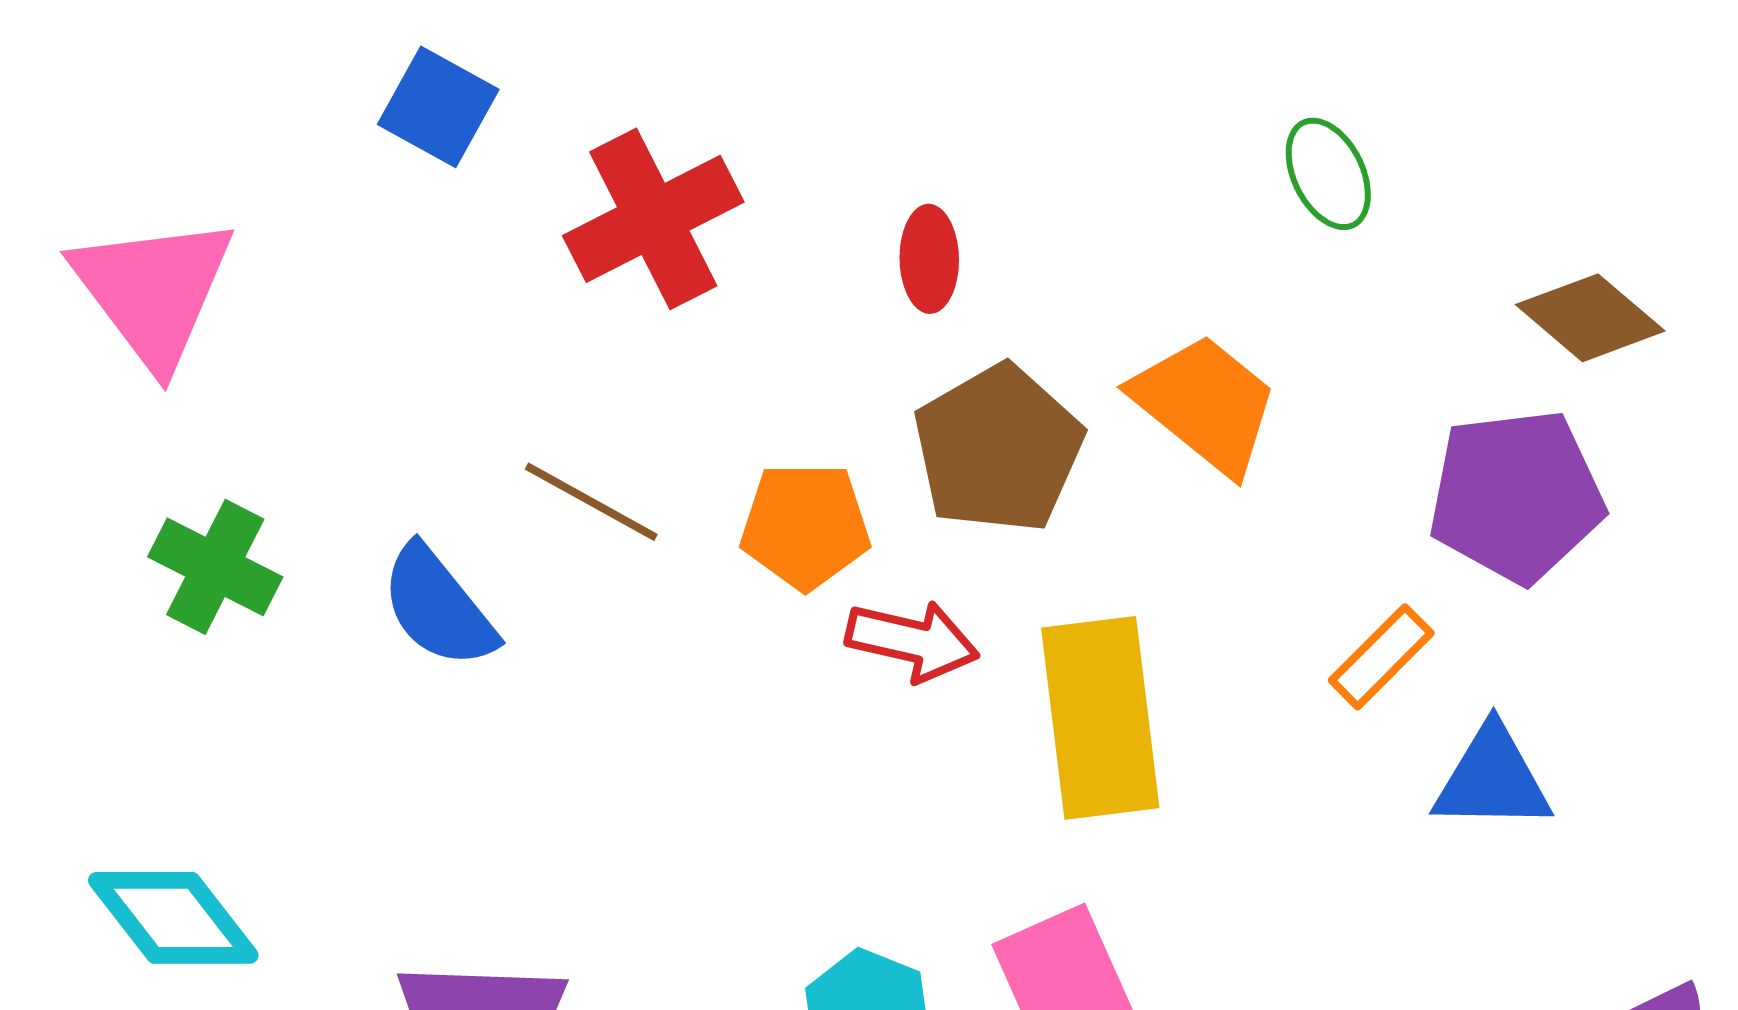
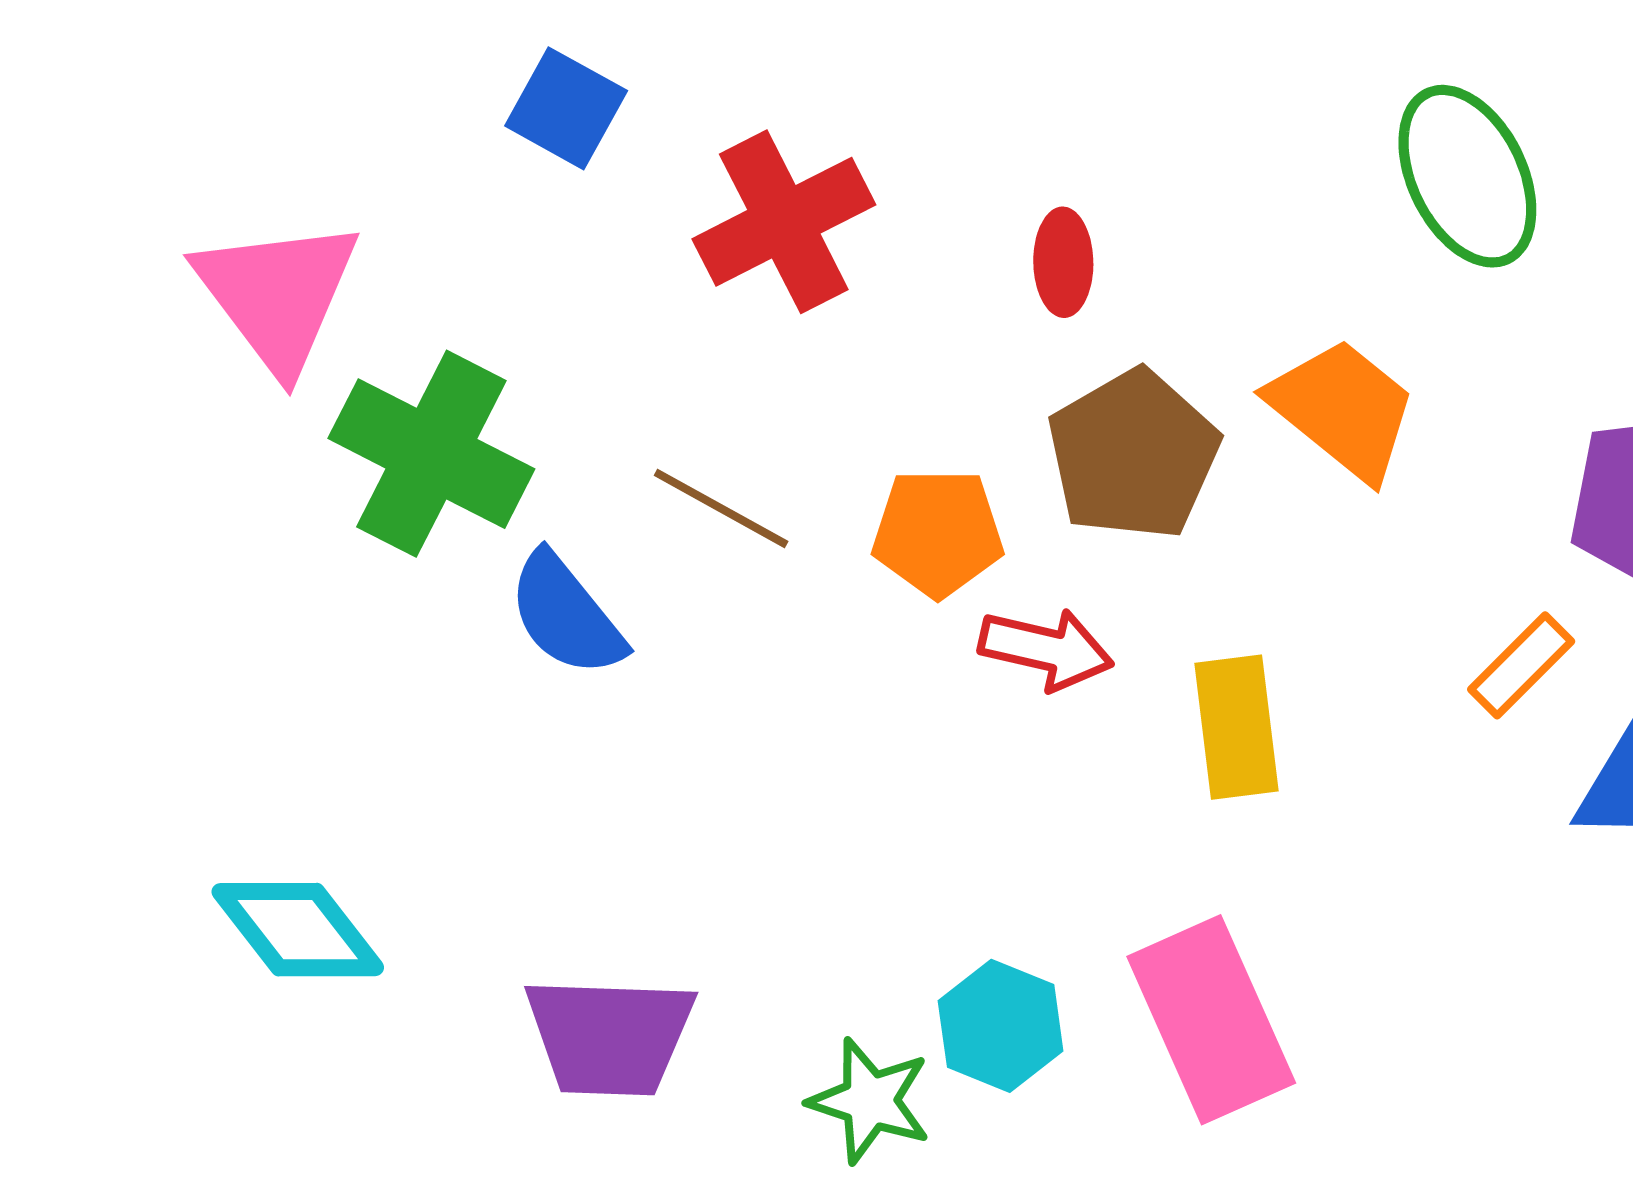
green ellipse: (1328, 174) -> (1467, 176), size x1.6
green cross: (215, 567) -> (431, 454), moved, size x1.5
yellow rectangle: (1100, 718) -> (1237, 727), size x0.7

